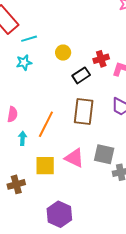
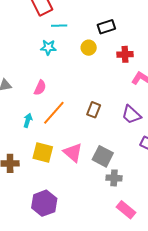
red cross: (101, 59) -> (125, 54), moved
black rectangle: (81, 75) -> (106, 27), moved
brown rectangle: (84, 111) -> (94, 110), size x0.6
pink semicircle: (12, 114) -> (40, 88), moved

